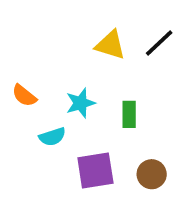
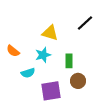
yellow triangle: (110, 45) -> (50, 33), moved
brown circle: (152, 174) -> (78, 81), moved

